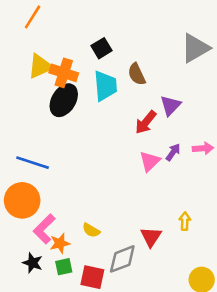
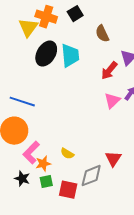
yellow triangle: (40, 66) -> (28, 28), turned -30
orange cross: (64, 73) -> (46, 17), moved
cyan trapezoid: (105, 86) -> (70, 56), moved

